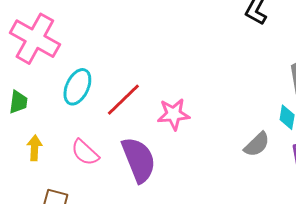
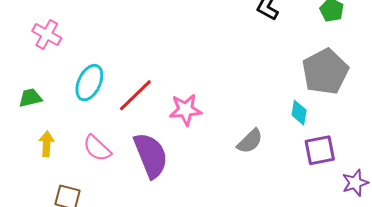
pink cross: (35, 39) -> (47, 34), size x0.6
green trapezoid: (18, 102) -> (30, 98), turned -110
gray semicircle: (257, 144) -> (250, 141), moved

